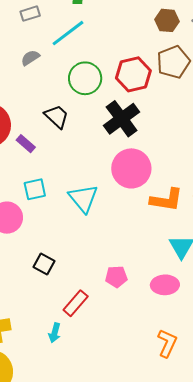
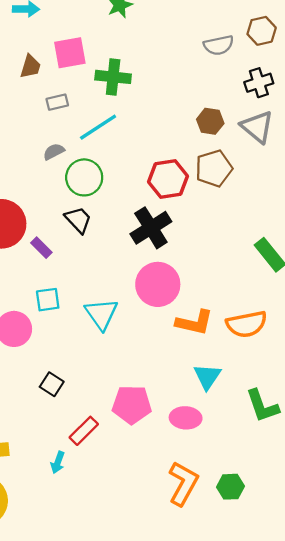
green circle: (85, 78) -> (84, 177), moved
pink pentagon: (116, 277) -> (132, 405), size x1.6
orange L-shape: (167, 343) -> (183, 483), size x1.4

